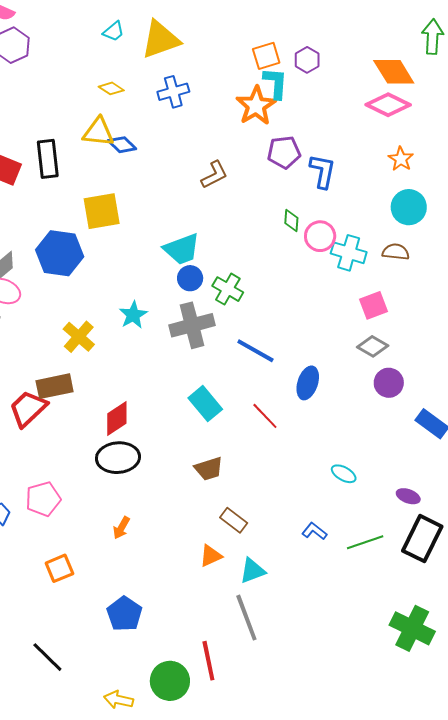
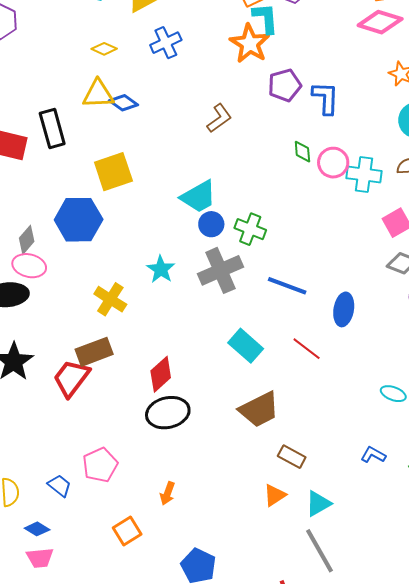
brown trapezoid: (209, 469) -> (259, 409), size x1.4
orange arrow: (121, 528) -> (167, 493), moved

